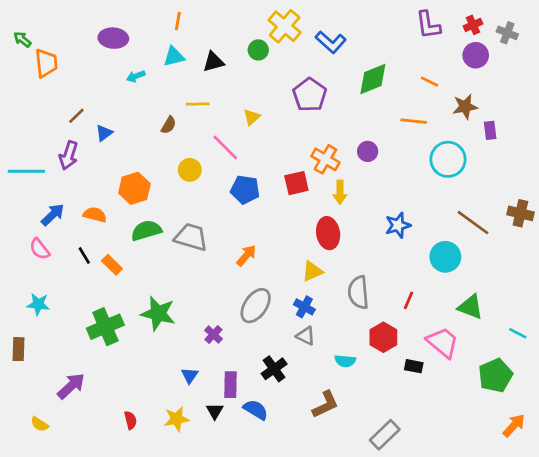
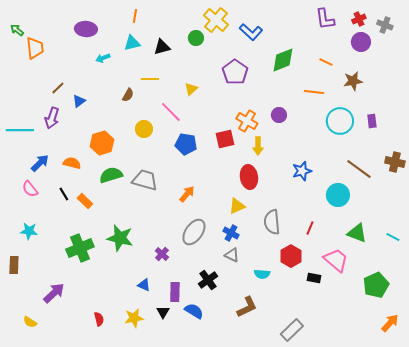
purple rectangle: (490, 130) -> (372, 121), moved
cyan line: (518, 333) -> (393, 237), moved
blue triangle: (190, 375) -> (144, 285), turned -40

